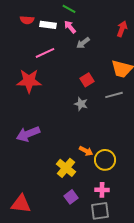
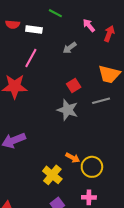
pink arrow: (70, 27) -> (89, 25), moved
pink line: (45, 53) -> (31, 58), turned -36
gray star: (81, 104) -> (68, 110), size x1.5

